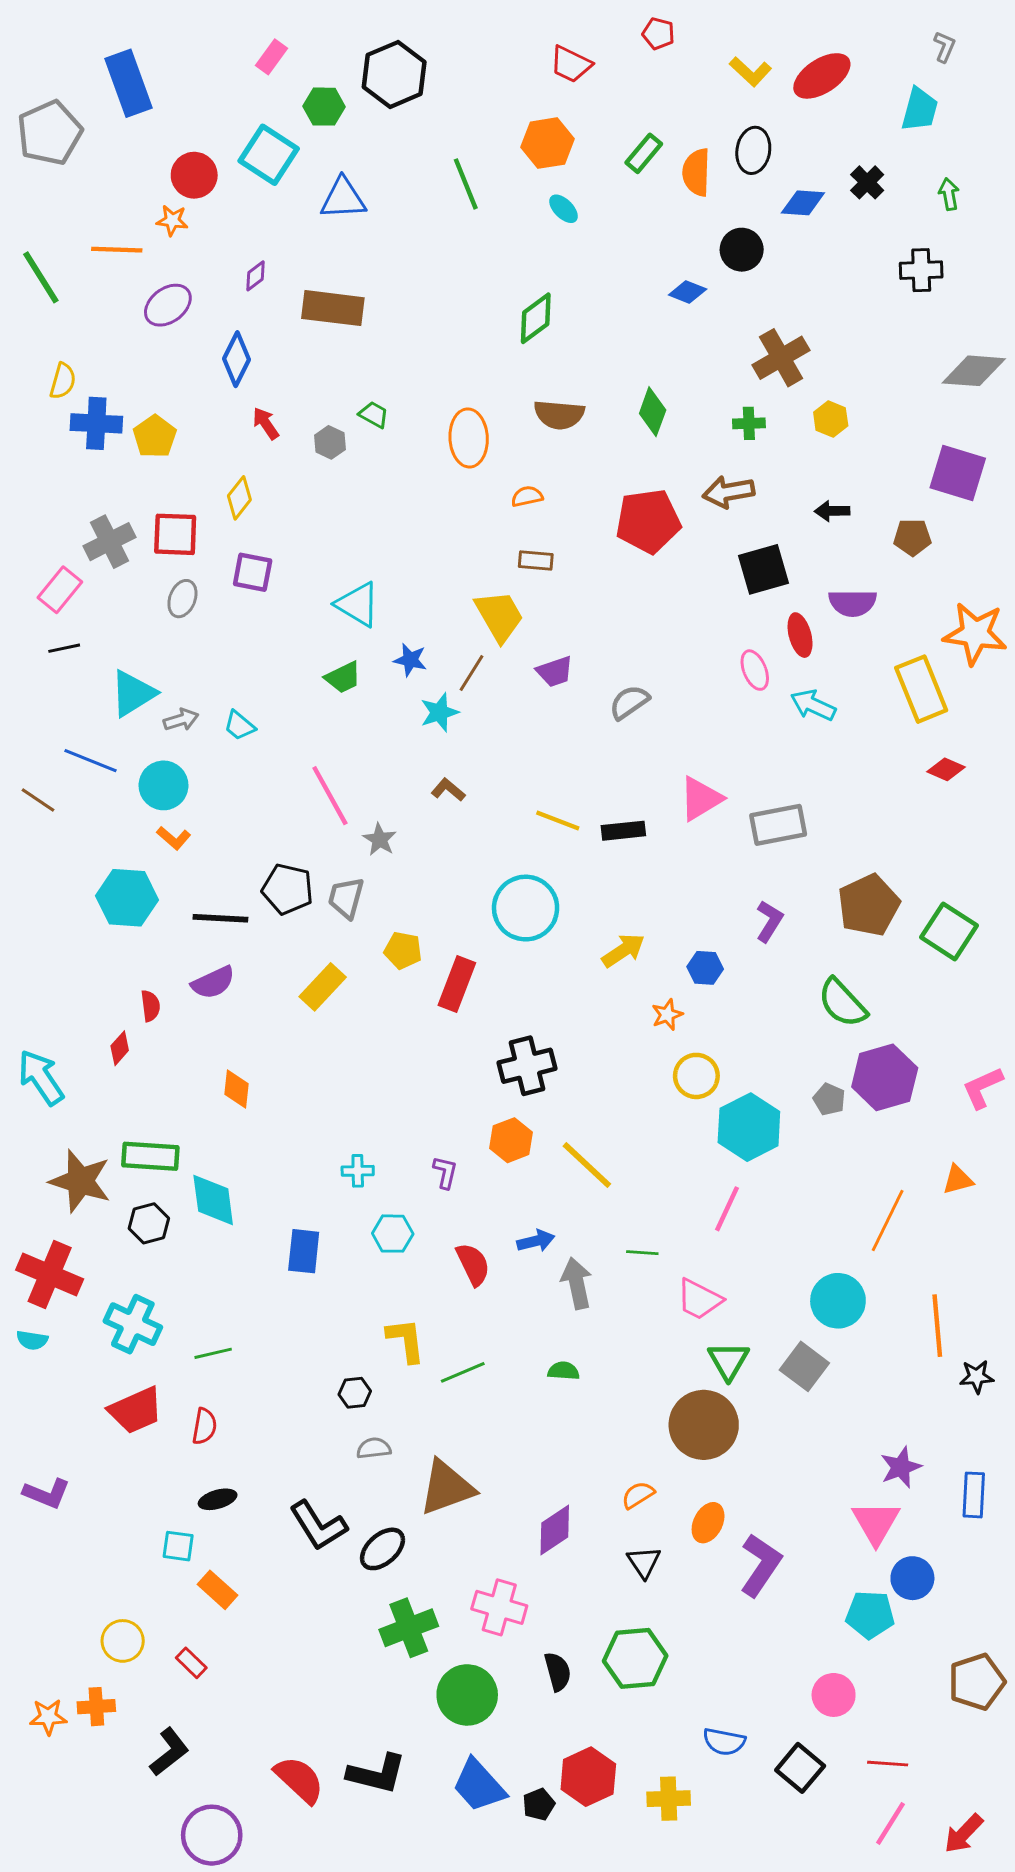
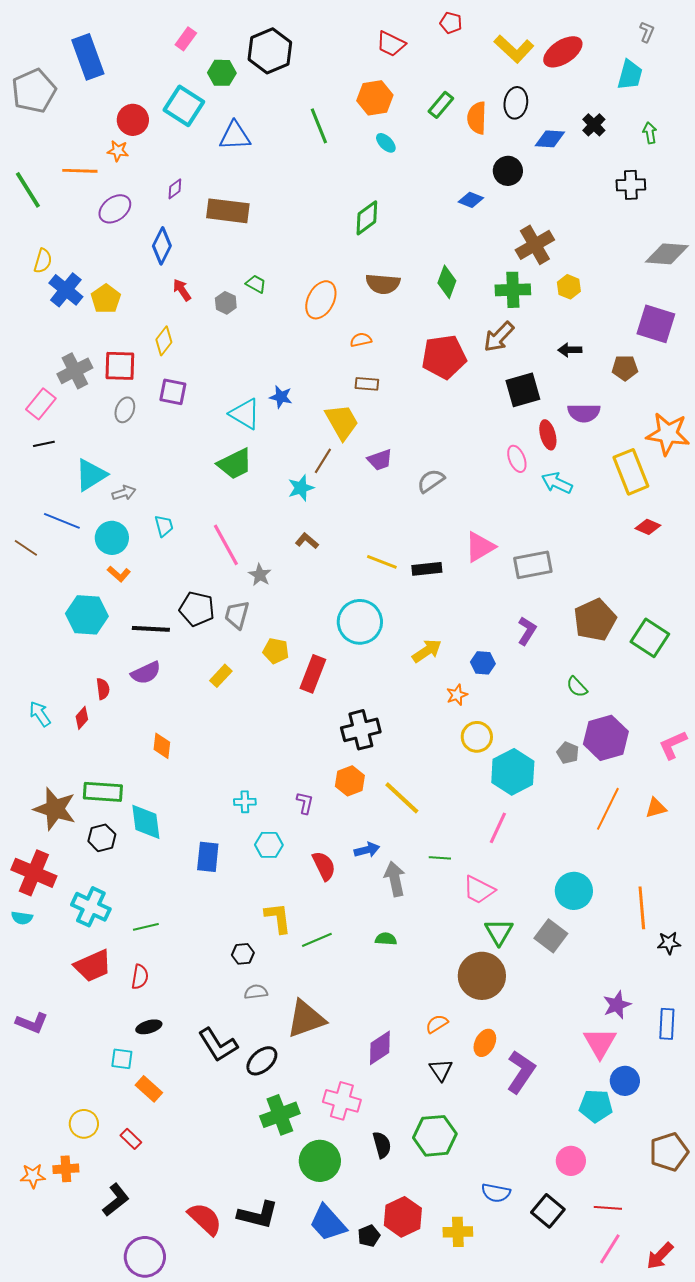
yellow L-shape: (750, 72) -> (514, 49), size x1.4
blue cross: (96, 423) -> (66, 290), turned 36
green cross: (749, 423) -> (513, 290), size x1.6
orange ellipse: (469, 438) -> (321, 300), turned 30
brown arrow: (728, 492) -> (499, 337), turned -36
blue star: (410, 660) -> (281, 397), moved
green trapezoid: (343, 677) -> (235, 464), size x1.4
cyan trapezoid: (239, 726) -> (164, 526), moved, turned -145
yellow rectangle: (323, 987) -> (221, 676), size x0.7
green semicircle: (842, 1003) -> (577, 687), size x0.6
cyan arrow: (41, 1077) -> (40, 714), moved, size x0.7
orange line: (888, 1220) -> (608, 809), moved

